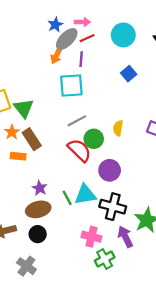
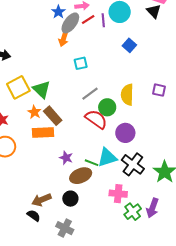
purple line: (81, 59) -> (103, 20), moved
cyan square: (71, 85) -> (81, 63), size x0.6
yellow semicircle: (118, 128) -> (127, 95), size x1.5
orange rectangle: (18, 156) -> (43, 133), size x1.5
green line: (67, 198) -> (92, 163), turned -32
black cross: (113, 207) -> (133, 164), turned 30
brown ellipse: (38, 209) -> (81, 176), moved
purple arrow: (125, 237) -> (152, 208), moved, turned -126

